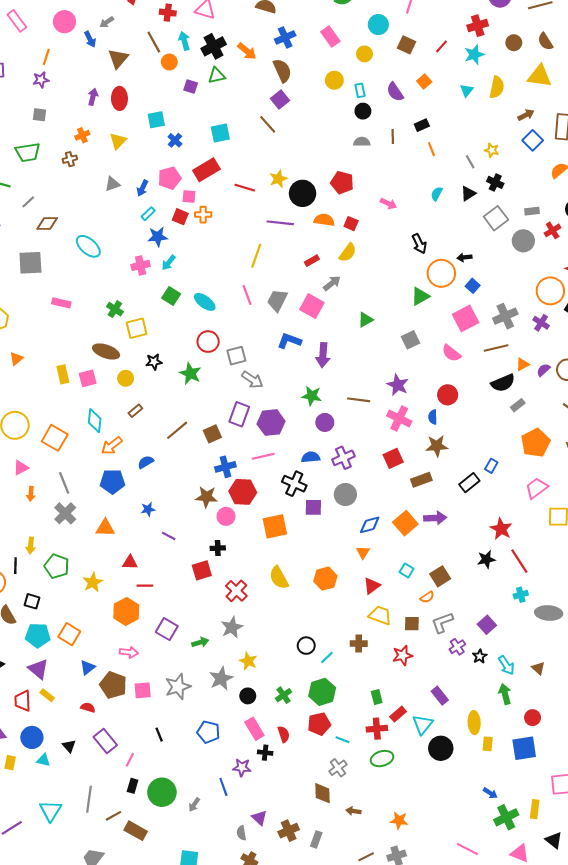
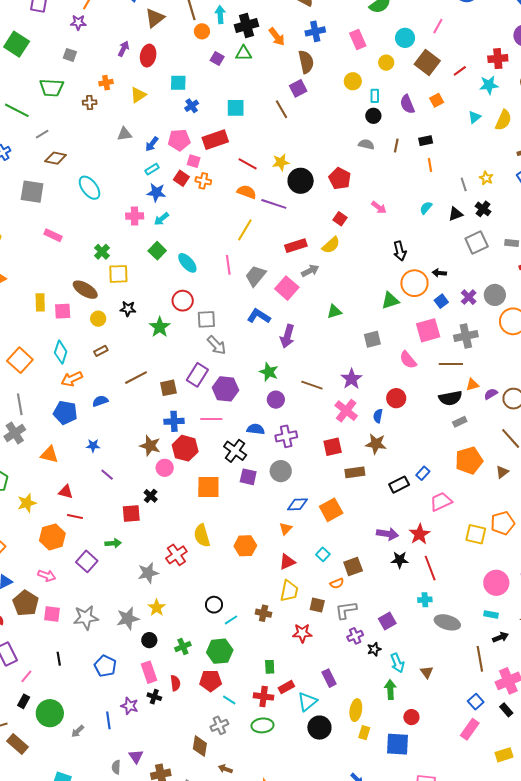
brown square: (406, 45) -> (427, 63), size x1.4
orange semicircle: (324, 220) -> (247, 192), moved
gray circle: (523, 241) -> (495, 295), moved
red rectangle: (312, 261) -> (296, 246), size x1.5
purple cross: (541, 323) -> (469, 297), moved
pink trapezoid: (537, 488) -> (441, 502), moved
purple arrow: (435, 518) -> (388, 534), moved
black cross: (218, 548) -> (151, 496), turned 32
red cross: (236, 591) -> (176, 555), moved
yellow trapezoid: (380, 615) -> (289, 591), turned 70
green arrow: (200, 642) -> (113, 543), moved

